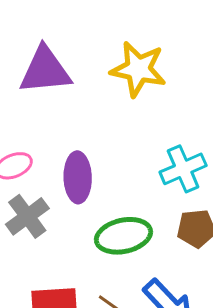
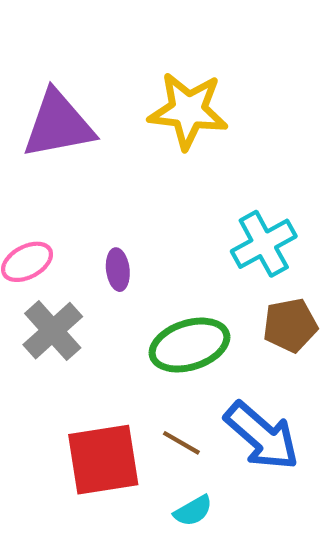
purple ellipse: (78, 177) -> (118, 270), size x0.6

